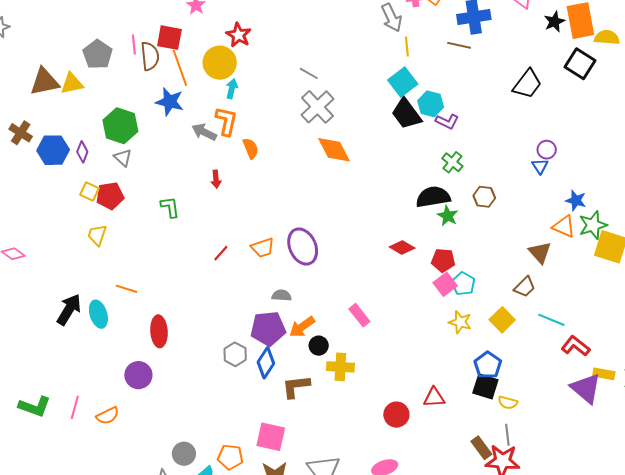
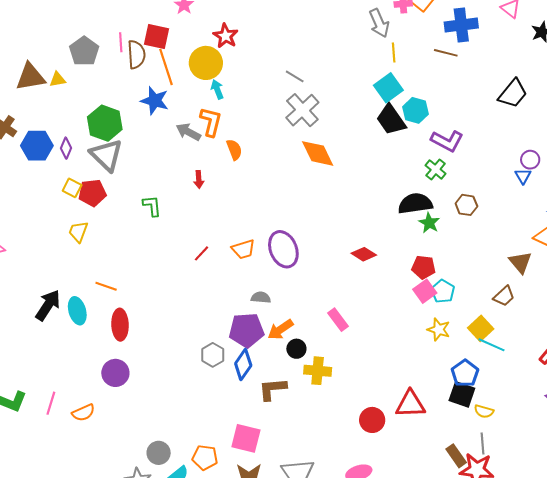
yellow triangle: (72, 84) -> (58, 79), size x0.7
cyan arrow: (232, 89) -> (217, 89), turned -36
purple L-shape: (447, 122) -> (447, 141), moved, size x1.4
gray triangle: (123, 158) -> (106, 155), size x1.8
red diamond: (402, 248) -> (364, 254), moved
cyan line: (551, 320) -> (492, 345), moved
red ellipse: (159, 331) -> (120, 325), moved
red triangle: (434, 397) -> (410, 404), size x1.4

